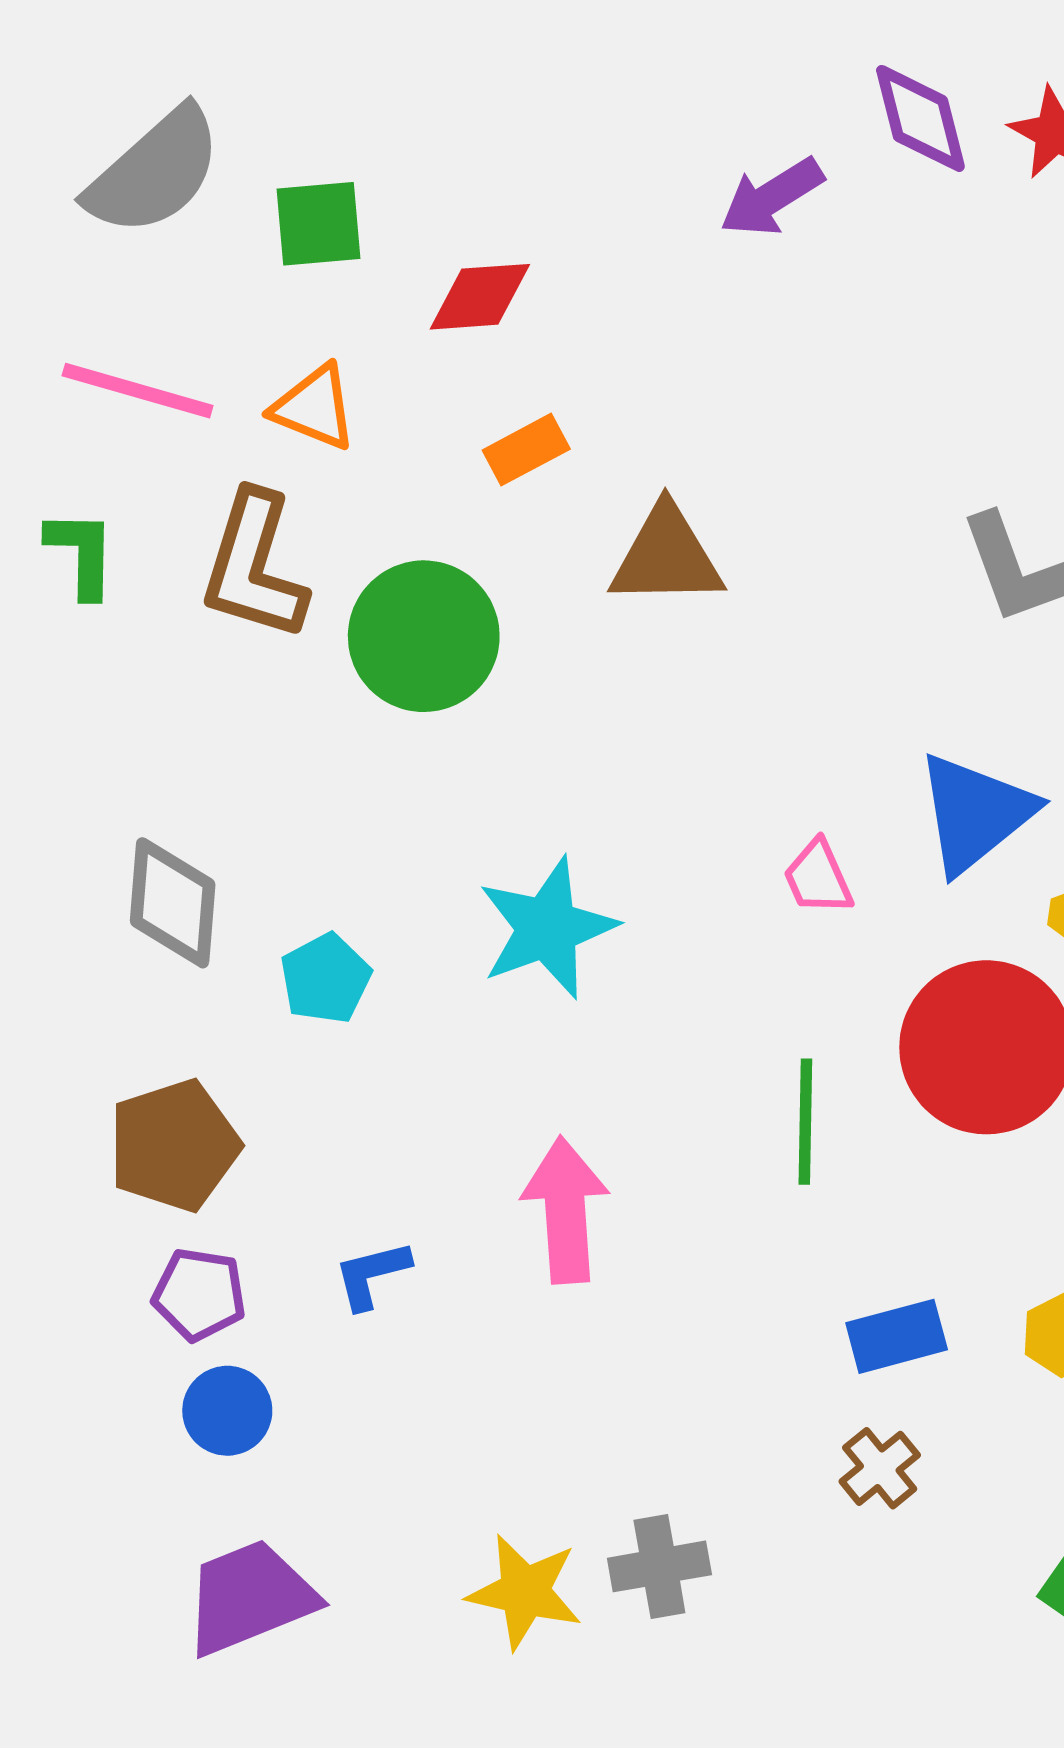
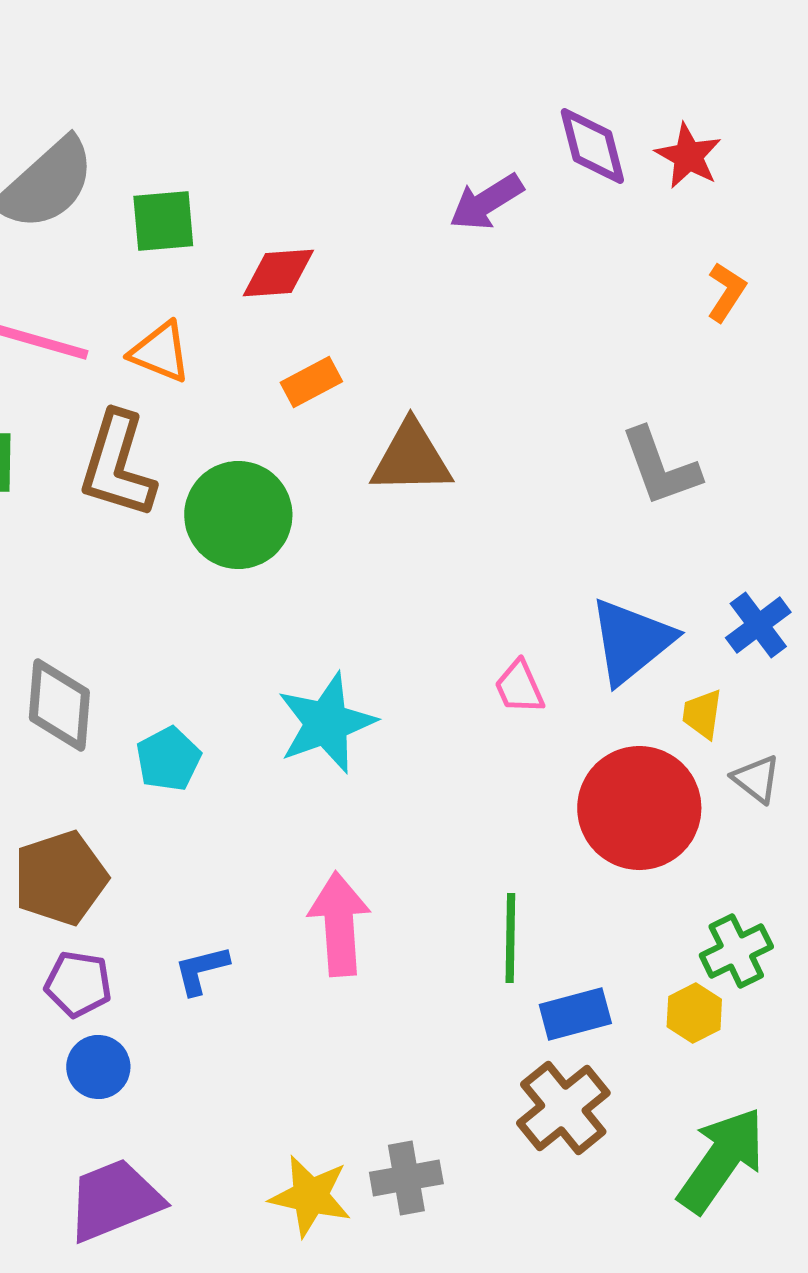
green line: (805, 1122) -> (510, 938), moved
brown cross: (880, 1468) -> (563, 1108), size x1.6

